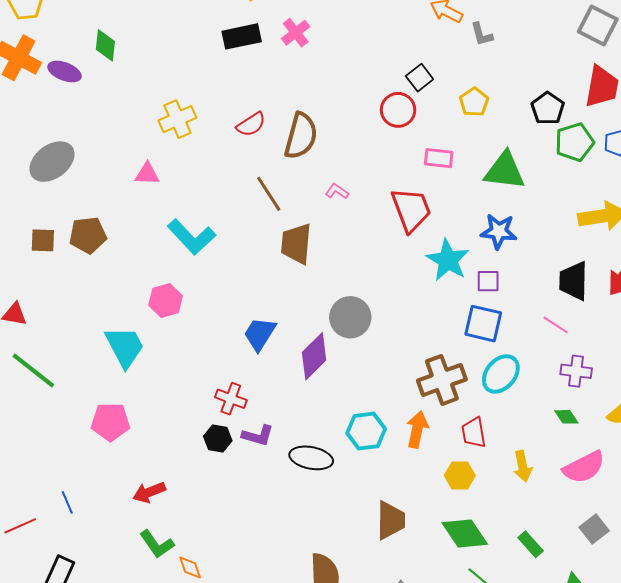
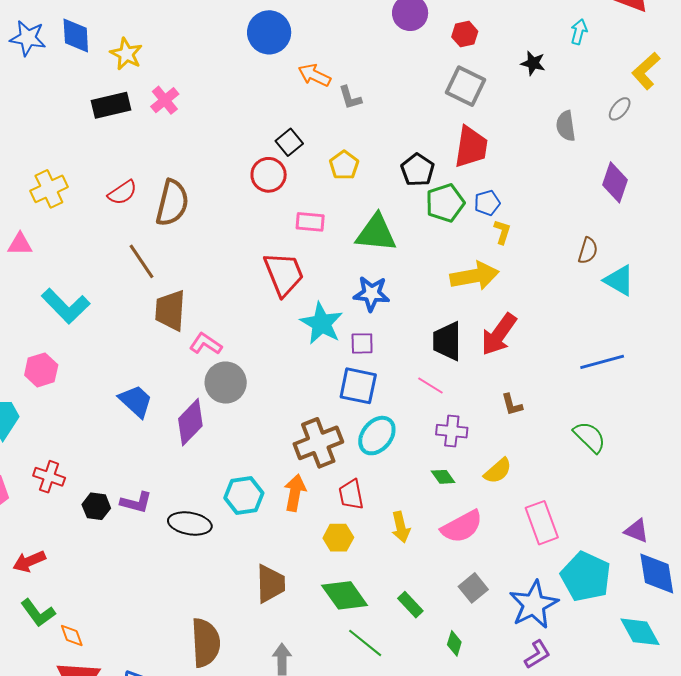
pink L-shape: (337, 191) -> (206, 344), moved, size x1.4
blue trapezoid: (260, 334) -> (136, 401), turned 102
red cross: (231, 399) -> (49, 477), moved

